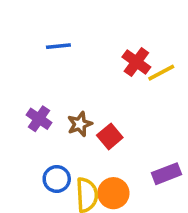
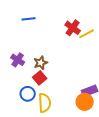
red square: (110, 136) -> (40, 78), moved
orange circle: (113, 193) -> (85, 102), moved

